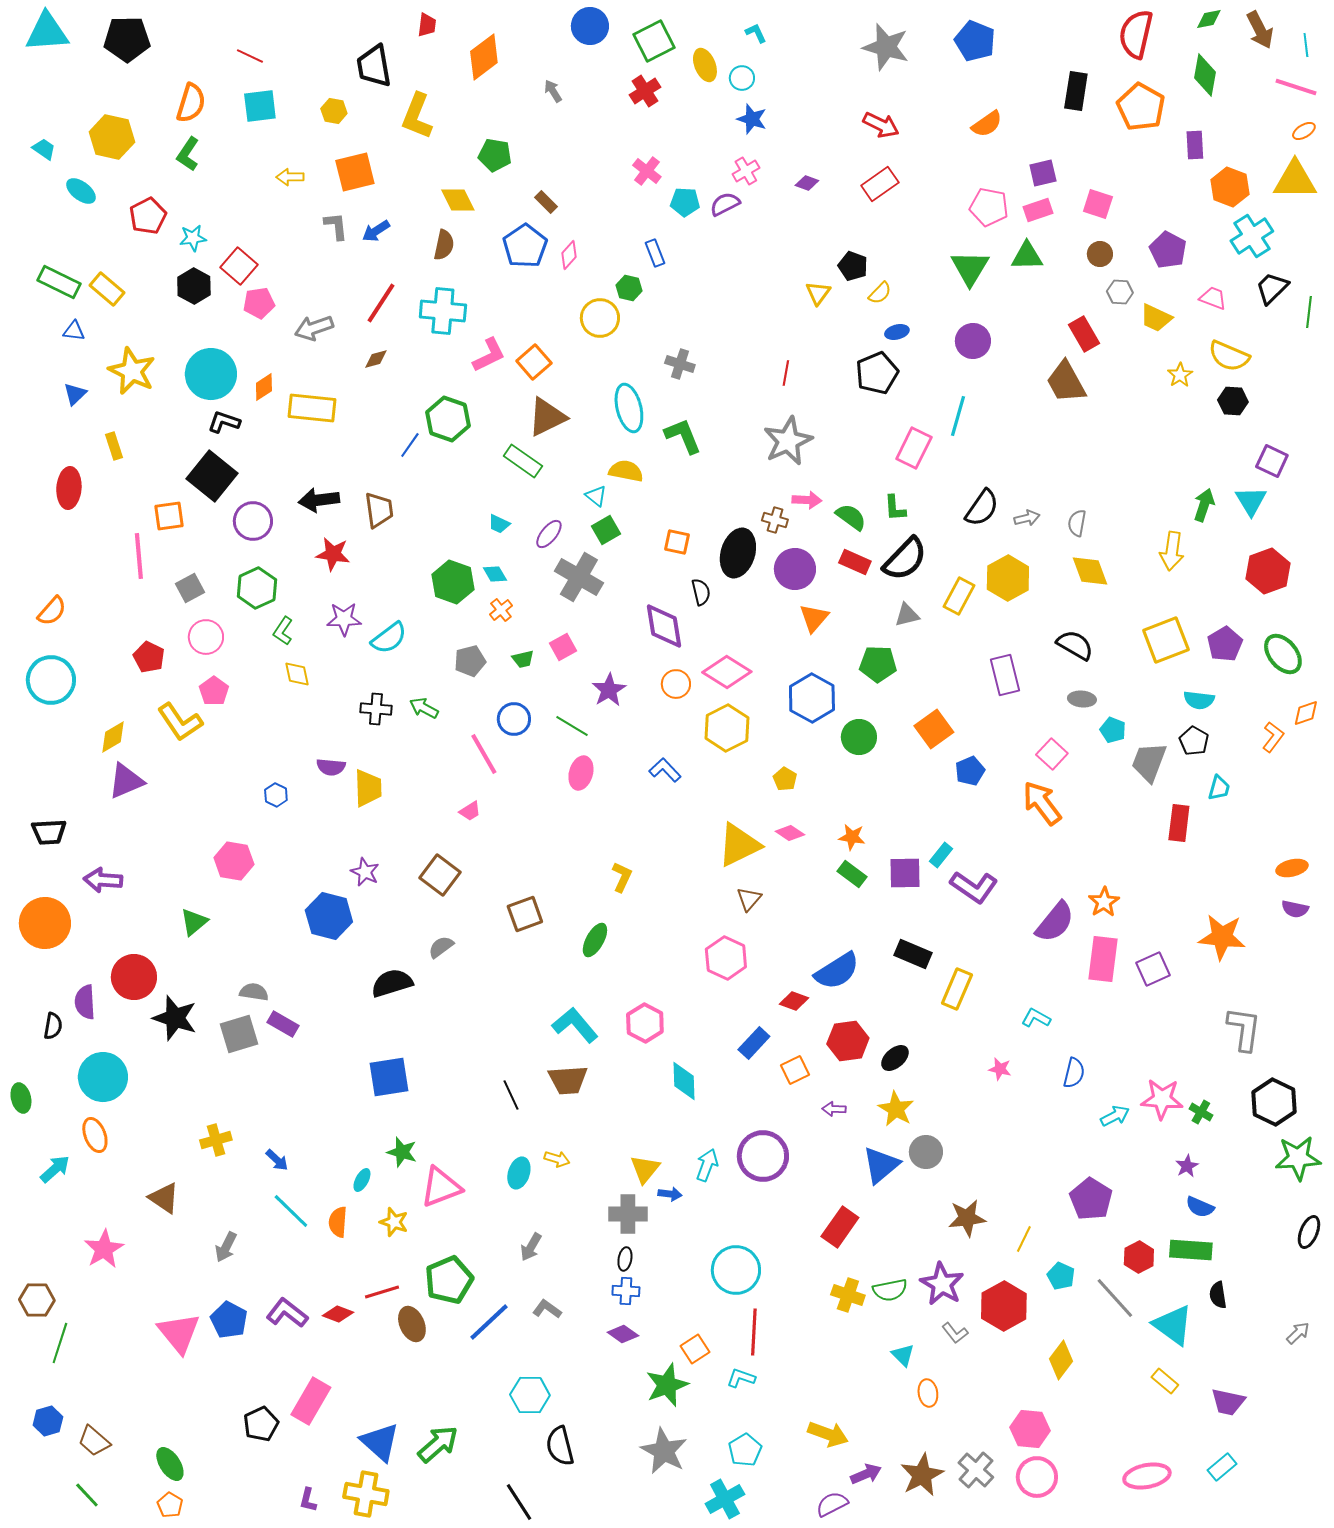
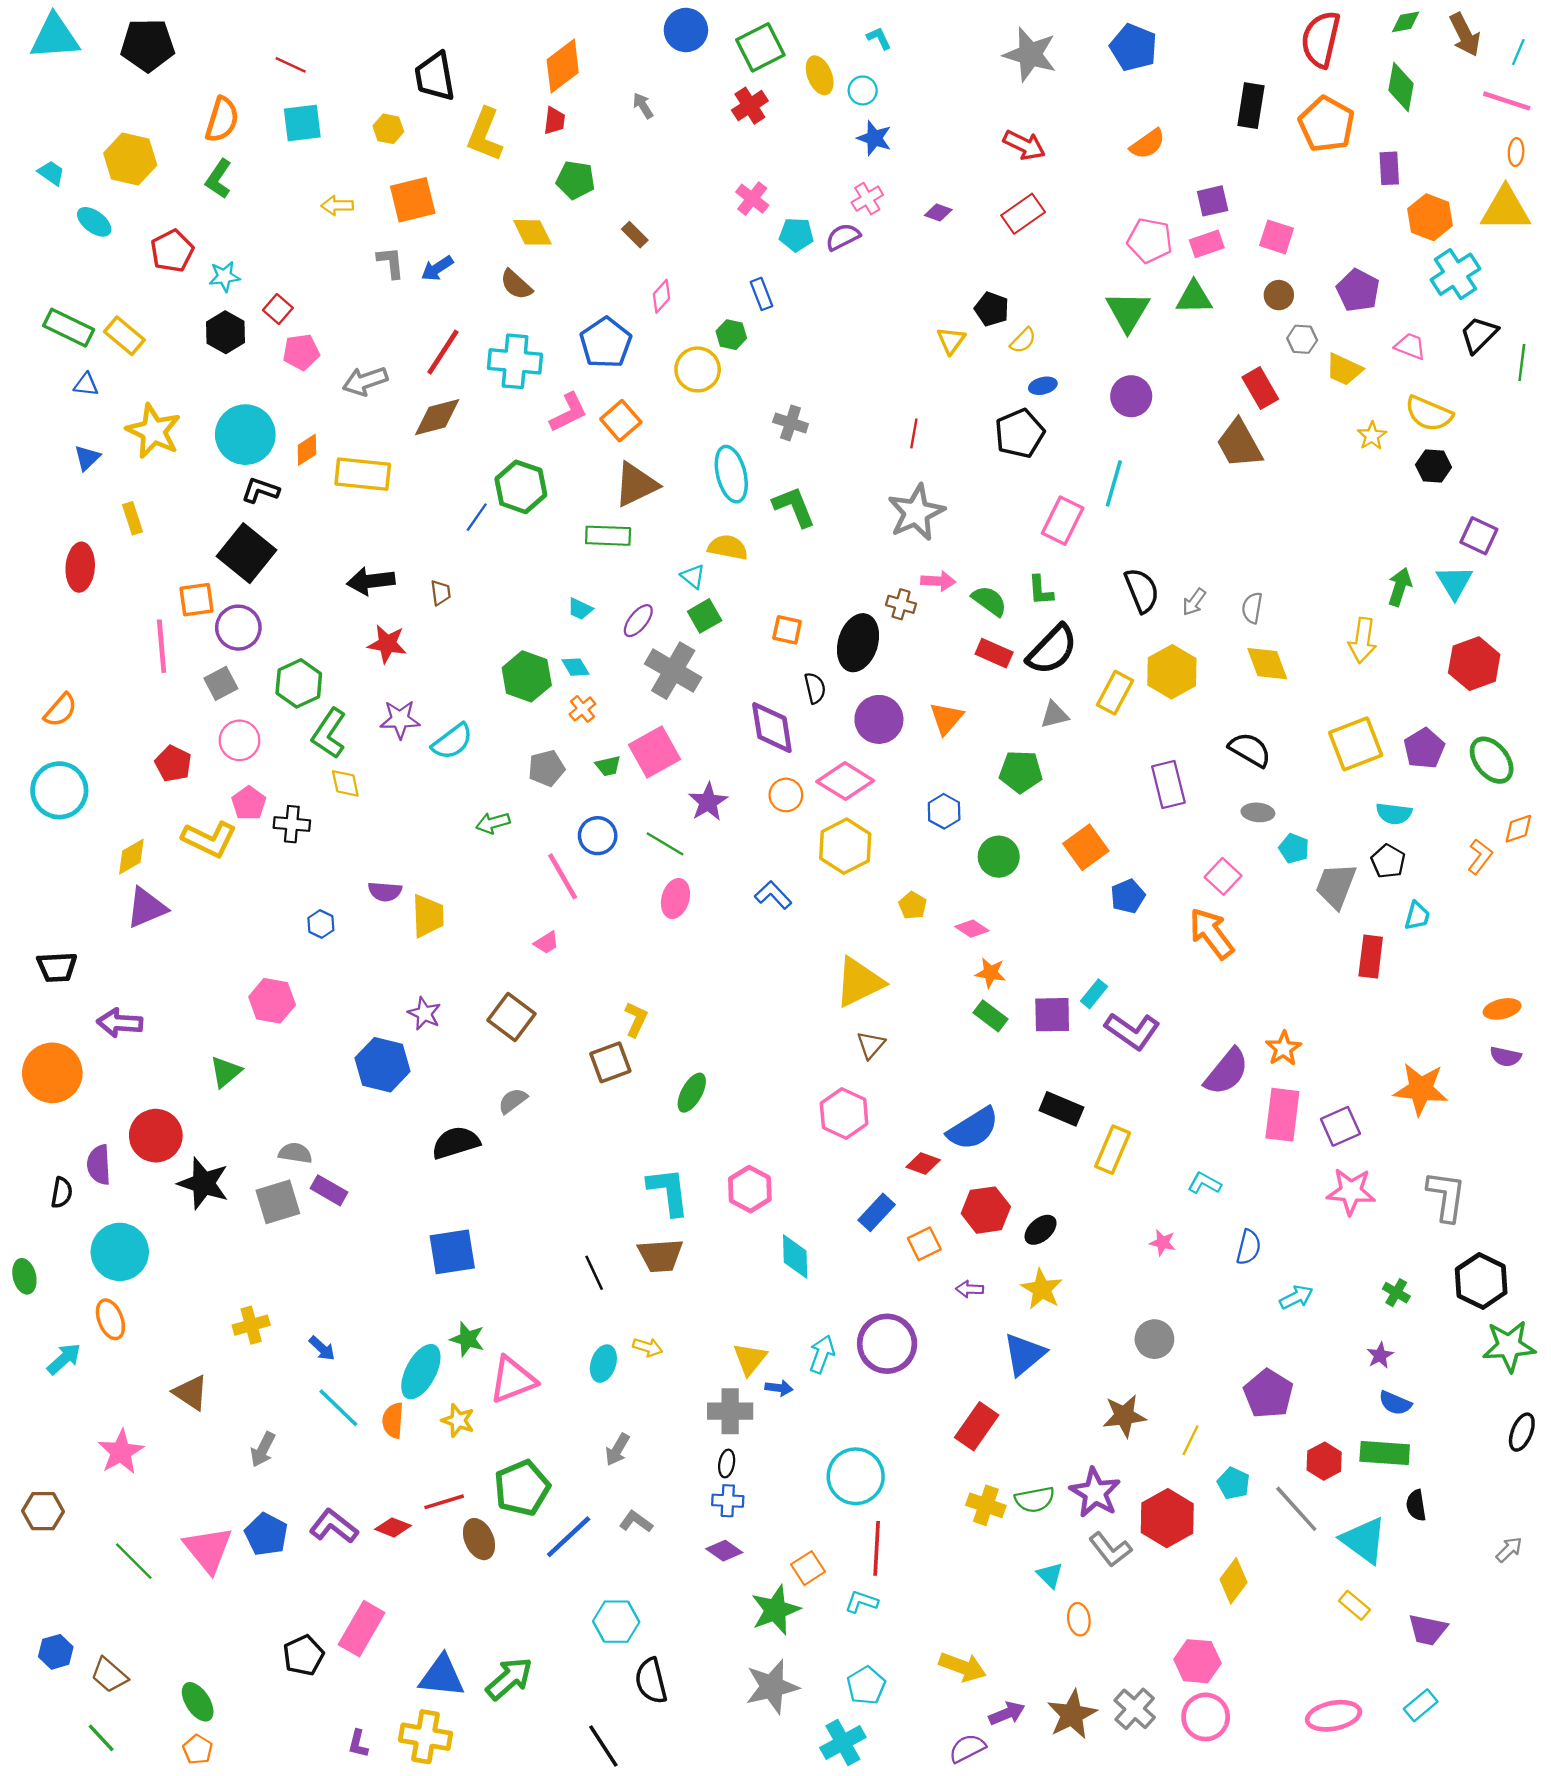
red trapezoid: (427, 25) -> (555, 121), moved
cyan line: (1306, 45) -> (1518, 52), turned 30
orange ellipse: (1304, 131) -> (1516, 152), turned -55
brown semicircle: (444, 245) -> (516, 285), turned 120
blue pentagon: (525, 246) -> (606, 343), moved
red square: (239, 266) -> (278, 309), size x0.7
brown diamond: (376, 359) -> (437, 417), size x1.8
green rectangle: (523, 461) -> (608, 536), turned -33
black semicircle: (982, 508) -> (1142, 590), turned -57
brown trapezoid: (379, 510) -> (441, 593), size x0.6
gray arrow: (1027, 518) -> (1194, 602), turned 140
purple circle: (253, 521) -> (238, 628), moved
purple circle: (795, 569) -> (879, 719), moved
green L-shape: (283, 631) -> (329, 733), size x1.5
pink square: (563, 647) -> (655, 752), size x1.6
blue hexagon: (812, 698) -> (944, 811), size x0.6
green arrow: (424, 708) -> (493, 823), turned -44
black cross: (376, 709) -> (292, 824), moved
yellow L-shape: (180, 722) -> (209, 839), turned -30
pink diamond: (790, 833) -> (972, 929), moved
yellow L-shape: (622, 877) -> (636, 1019), moved
cyan L-shape: (575, 1025) -> (668, 1191), turned 33
pink star: (1162, 1099) -> (1351, 1191), moved
gray circle: (926, 1152) -> (1154, 1339), moved
cyan ellipse: (362, 1180) -> (421, 1372), size x2.0
gray L-shape: (955, 1333) -> (1110, 1550), size x1.4
green line: (60, 1343) -> (134, 1561), moved, turned -63
blue triangle: (380, 1442) -> (442, 1676), turned -36
gray star: (664, 1451) -> (772, 1687), turned 30

